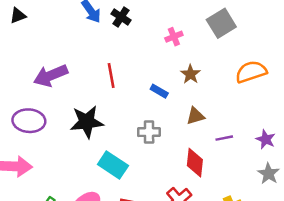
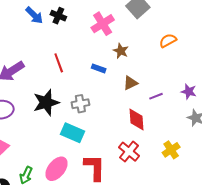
pink cross: (174, 37) -> (103, 24), size x1.6
orange semicircle: (251, 72) -> (168, 41), size x0.7
gray cross: (149, 132) -> (80, 104), moved

